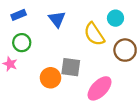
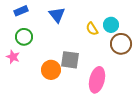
cyan circle: (115, 18) -> (111, 25), moved
yellow semicircle: (94, 34) -> (92, 29), size x0.6
pink ellipse: (100, 88) -> (97, 80), turned -30

